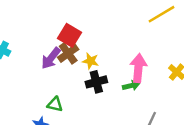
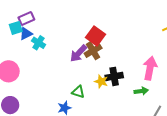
yellow star: (91, 61) -> (101, 81), moved
green arrow: (131, 86) -> (141, 91), moved

